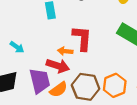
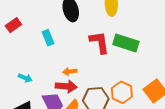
red L-shape: (82, 38) -> (99, 42), moved

